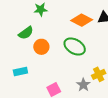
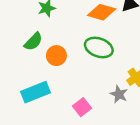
cyan rectangle: (20, 72) -> (35, 92), size x1.5

